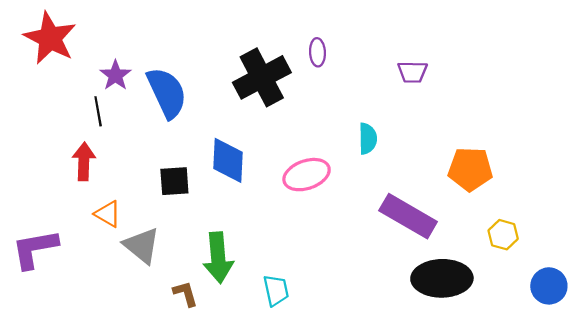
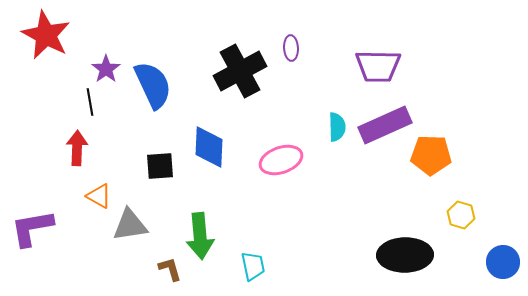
purple trapezoid: (412, 72) -> (378, 66), size x1.6
purple rectangle: (408, 216) -> (385, 125), moved, turned -54
gray triangle: (142, 246) -> (130, 225), turned -48

